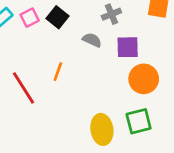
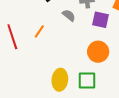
purple square: (128, 47) -> (100, 20), moved

